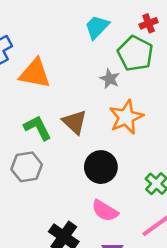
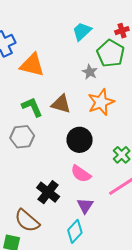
brown triangle: (75, 122) -> (61, 104), turned -30

